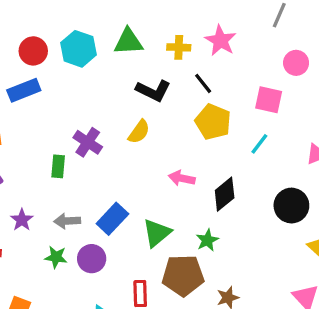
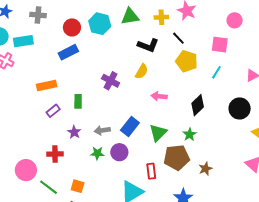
green rectangle: (58, 166) -> (78, 101), moved
pink arrow: (182, 178) -> (159, 96), moved

